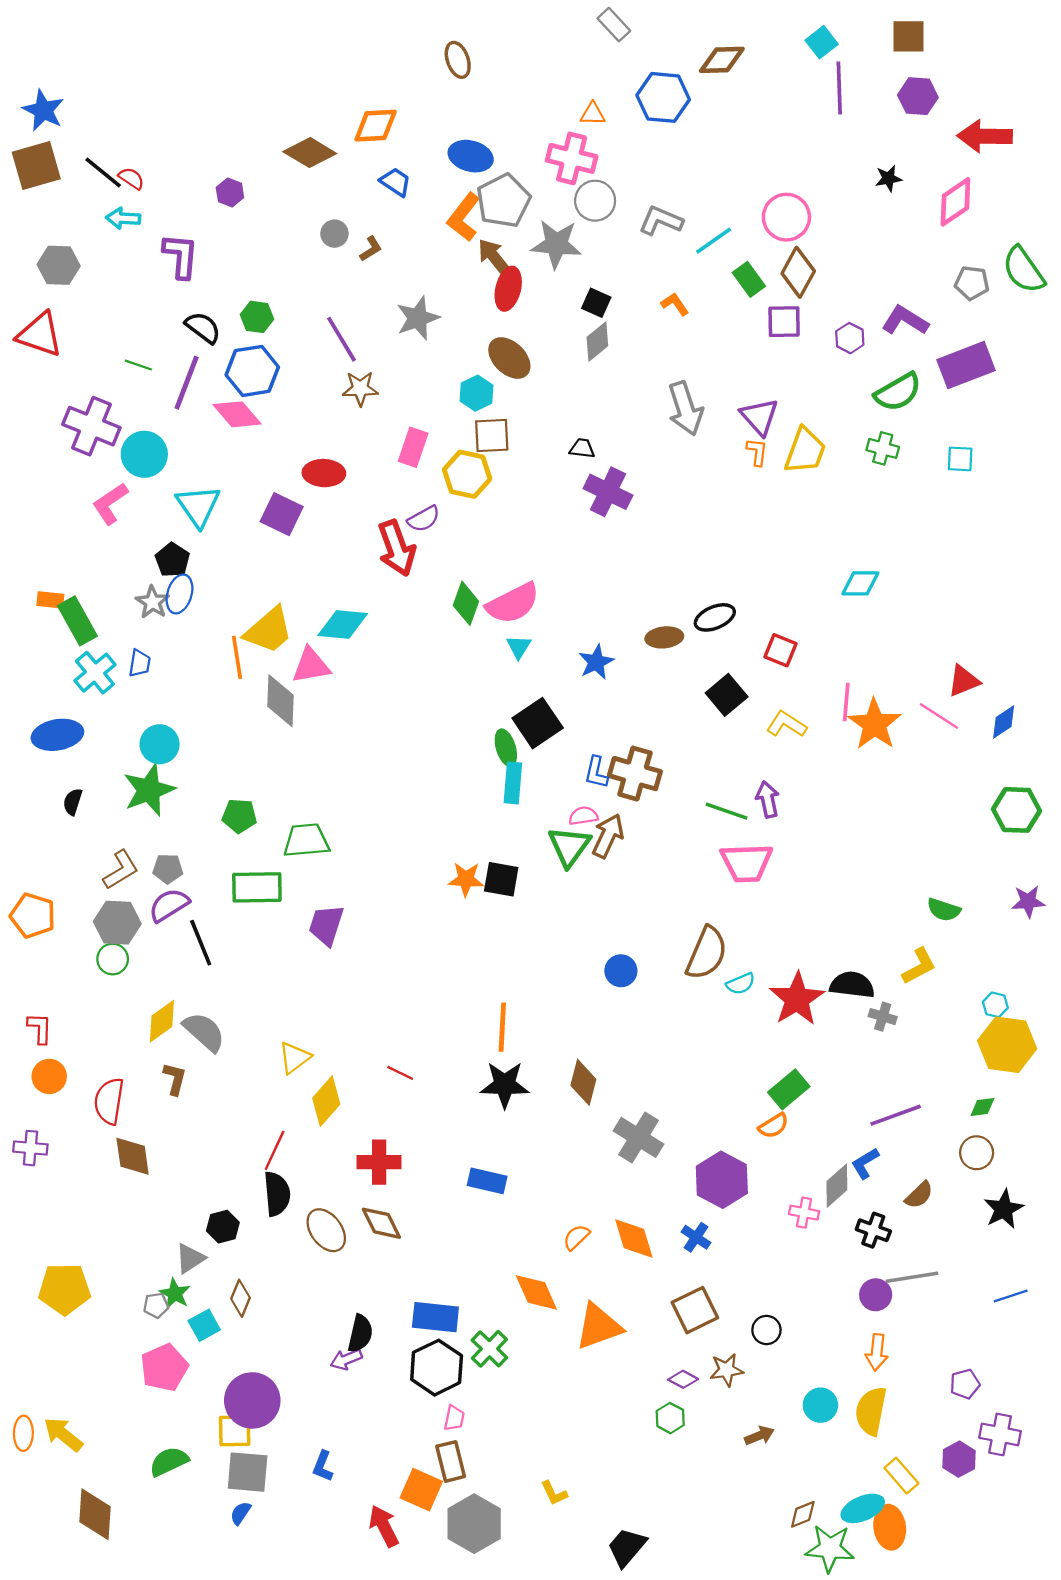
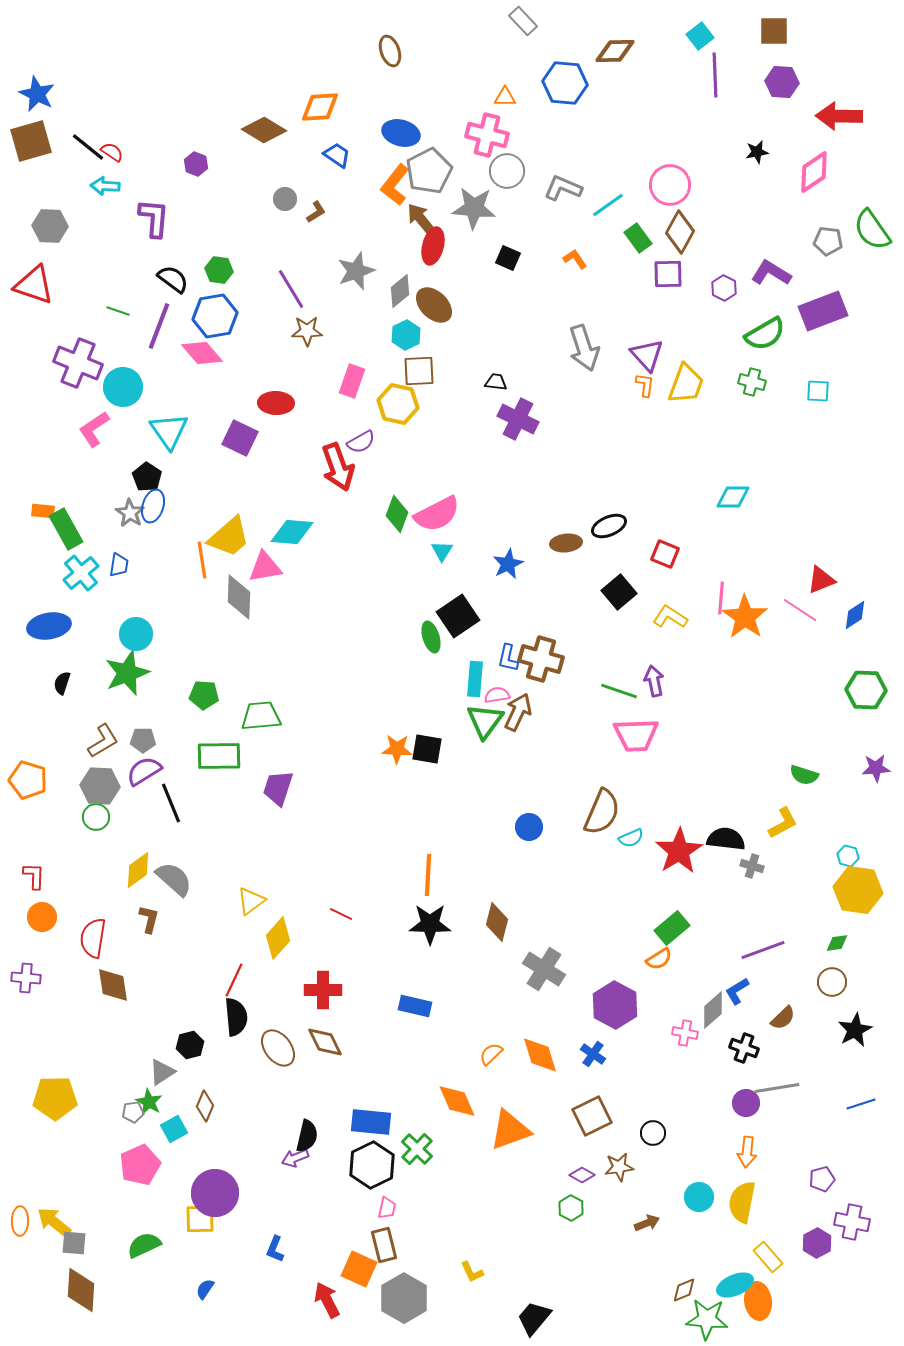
gray diamond: (597, 342) -> (400, 291), moved
cyan rectangle: (513, 783) -> (475, 679), moved
gray square: (248, 1472) -> (74, 1243), moved, size x0.7

